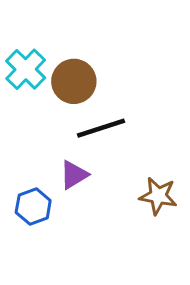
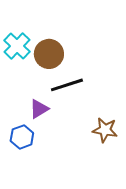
purple triangle: (74, 175) -> (39, 109), moved

